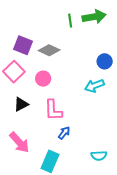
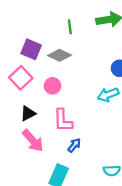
green line: (70, 21) -> (70, 27), moved
pink arrow: (19, 142) -> (33, 141), moved

